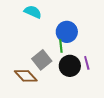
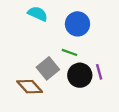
blue circle: (67, 32) -> (77, 24), moved
green line: (61, 46) -> (70, 52), turned -64

